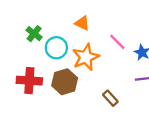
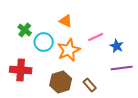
pink line: (117, 42) -> (96, 37), turned -70
brown hexagon: (65, 82) -> (61, 82), moved

